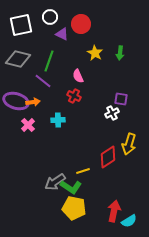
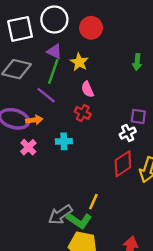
white circle: (50, 17) -> (54, 20), size x1.5
purple triangle: (62, 34) -> (54, 51), moved
yellow star: (95, 53) -> (79, 62), moved
red diamond: (108, 157) -> (123, 164), moved
yellow line: (83, 171) -> (93, 202), turned -48

